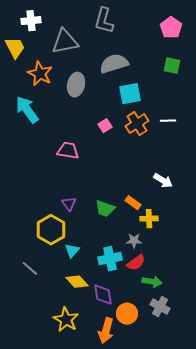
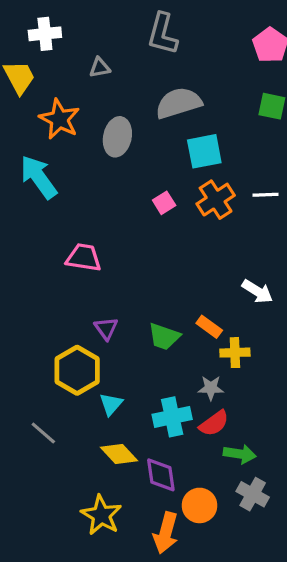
gray triangle: (65, 42) -> (100, 68), size x0.5
pink trapezoid: (68, 151) -> (84, 258), moved

